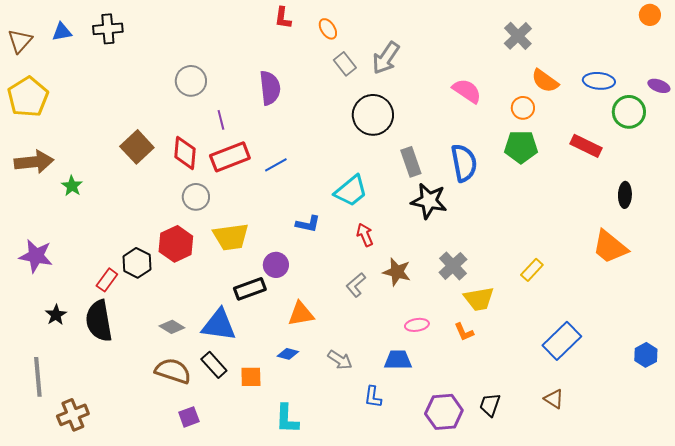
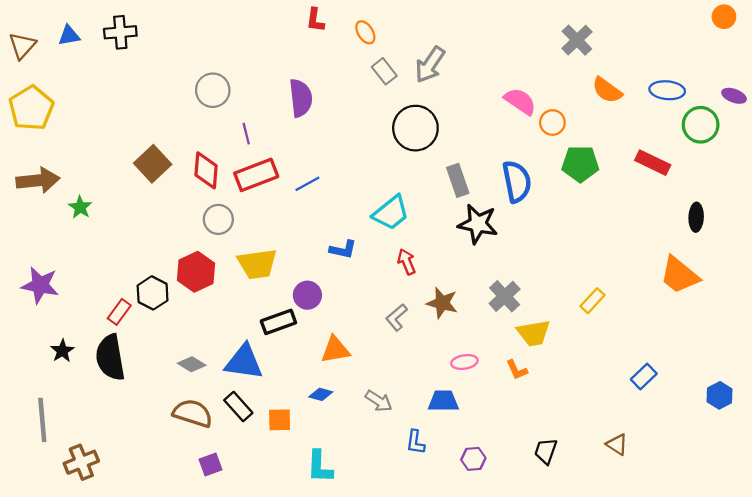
orange circle: (523, 108) -> (552, 123), moved
blue rectangle: (562, 341) -> (644, 376), moved, size x0.6
purple hexagon: (444, 412) -> (473, 459), moved, size x0.6

